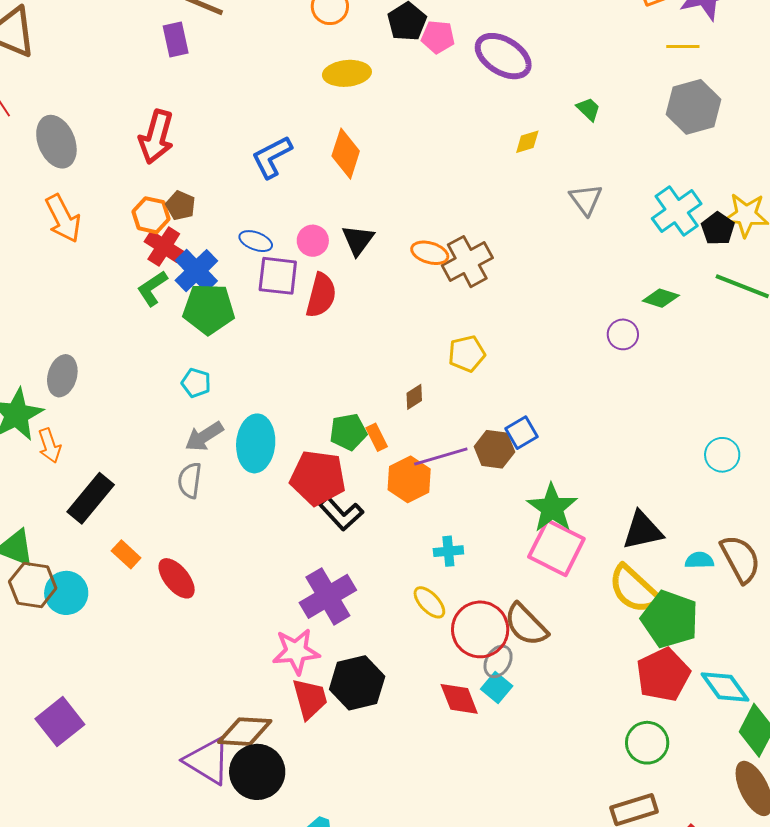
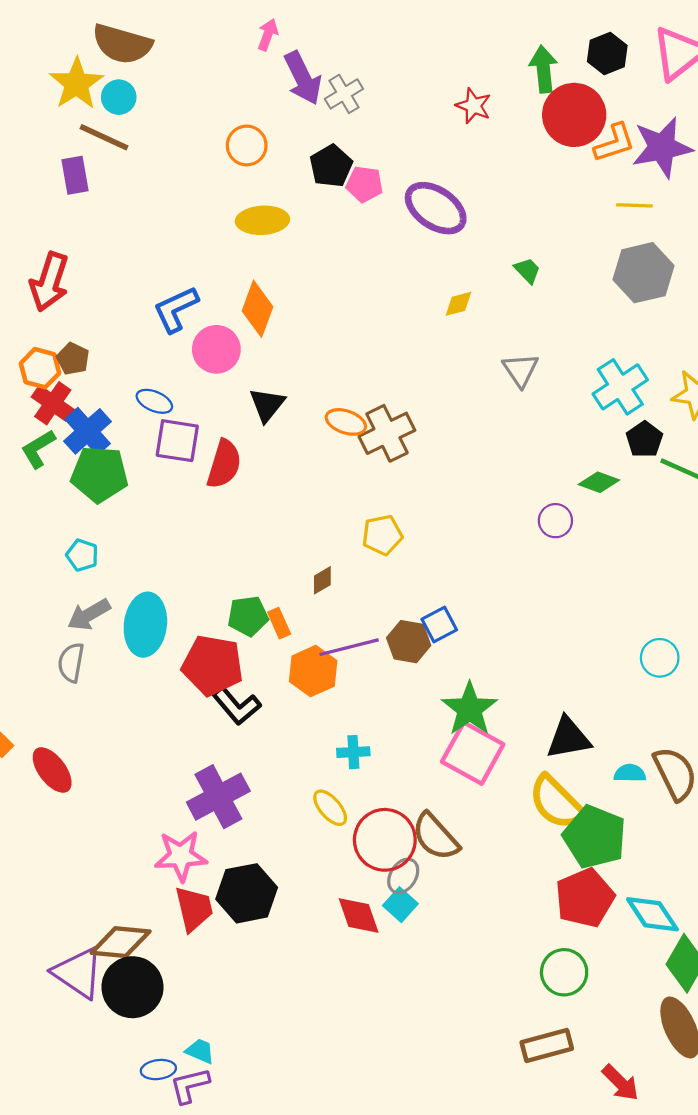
black pentagon: (718, 229) -> (644, 439), moved
pink circle: (313, 241) -> (216, 349), moved, size x1.4

